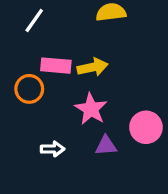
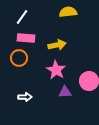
pink rectangle: (56, 66) -> (26, 38), moved
white arrow: (53, 149) -> (25, 97), moved

